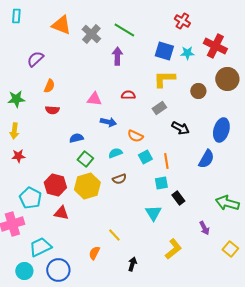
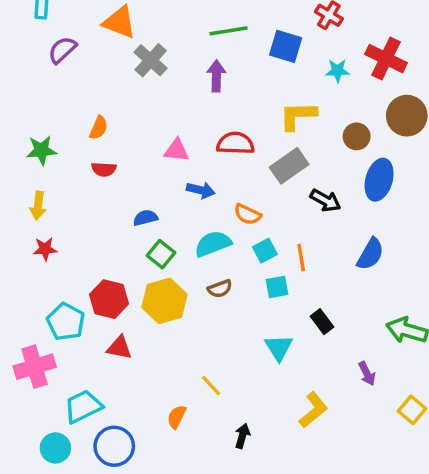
green line: (124, 30) -> (228, 31), turned -40
gray cross: (91, 34) -> (151, 60), moved
blue square: (164, 51) -> (286, 46), moved
purple semicircle: (35, 59) -> (62, 50), moved
red semicircle: (128, 95) -> (235, 143), size x1.5
gray rectangle: (159, 108) -> (289, 166), size x1.5
blue ellipse: (221, 130) -> (379, 180), moved
cyan semicircle: (115, 153) -> (213, 244), size x1.5
cyan square: (161, 183) -> (277, 287), moved

